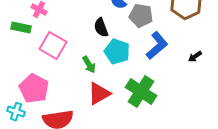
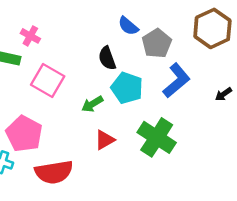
gray pentagon: (141, 16) -> (157, 43), turned 30
green arrow: (89, 65) -> (92, 104), turned 90
red triangle: (99, 94) -> (105, 140), size x0.7

